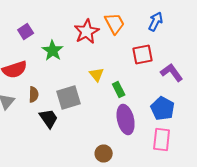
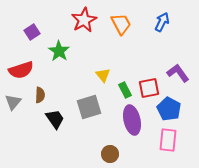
red star: (87, 32) -> (84, 20), moved
red square: (143, 54) -> (149, 88), moved
gray square: (69, 98) -> (89, 107), moved

